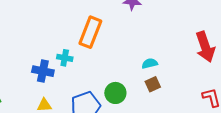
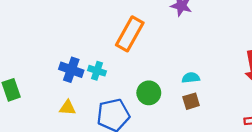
cyan cross: (65, 58) -> (97, 71), moved
green circle: (115, 93) -> (149, 93), moved

